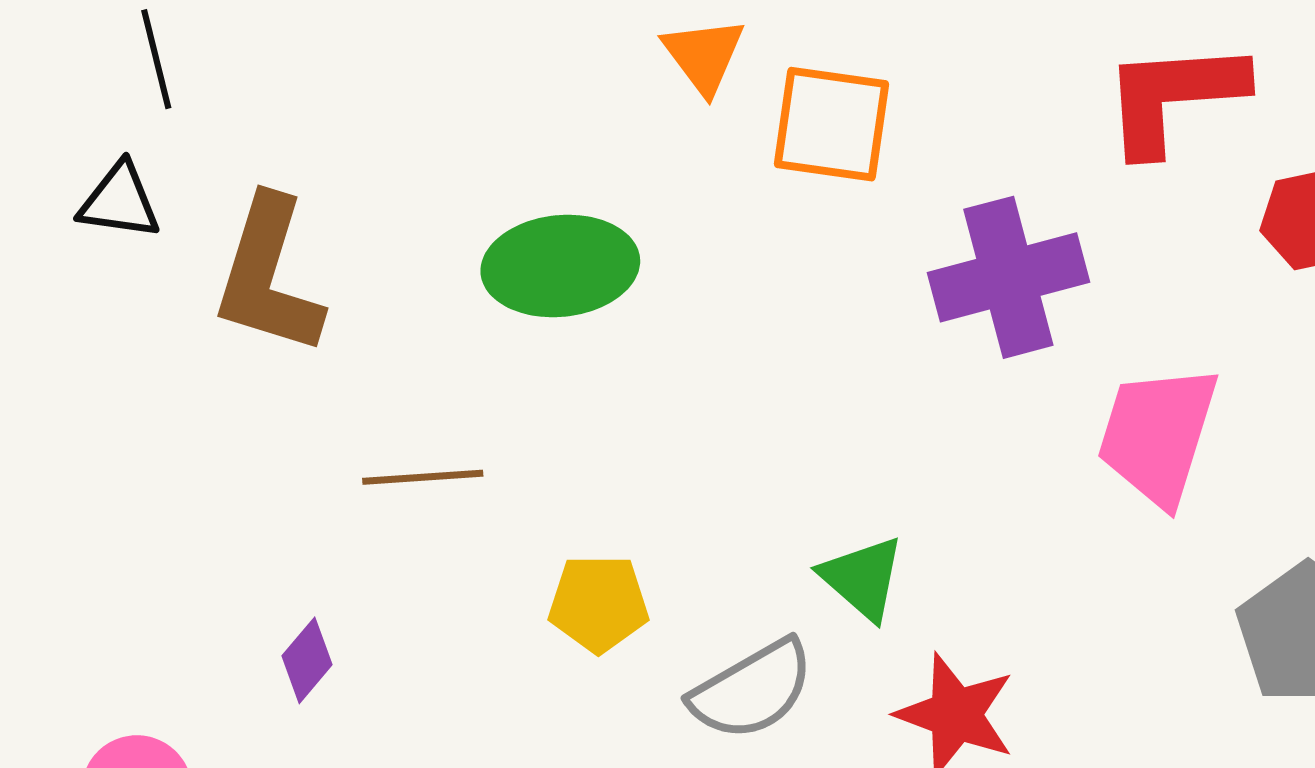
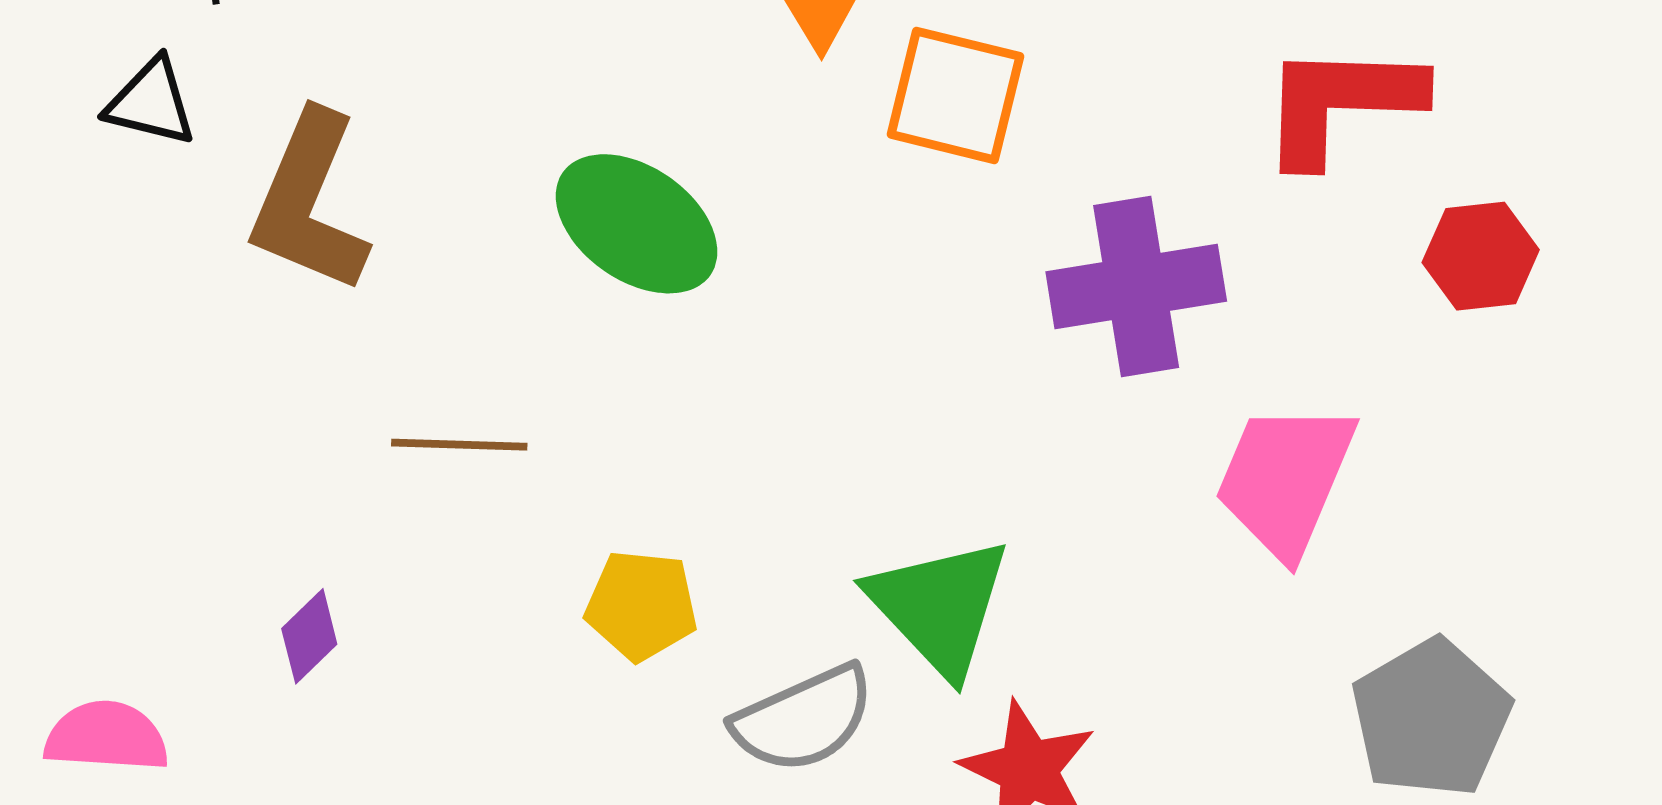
green ellipse: (560, 266) -> (637, 224), turned 35
green triangle: (862, 578) -> (939, 606), size x1.5

